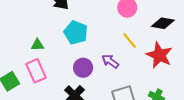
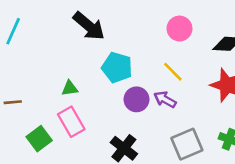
yellow line: (130, 41) -> (173, 72), moved
purple circle: (83, 68) -> (136, 99), moved

